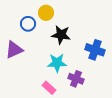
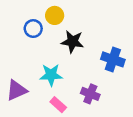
purple triangle: (14, 50) -> (17, 90), moved
cyan star: (57, 63) -> (51, 75), moved

